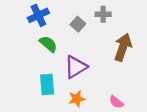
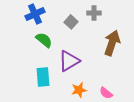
orange star: (77, 99) -> (79, 90), moved

